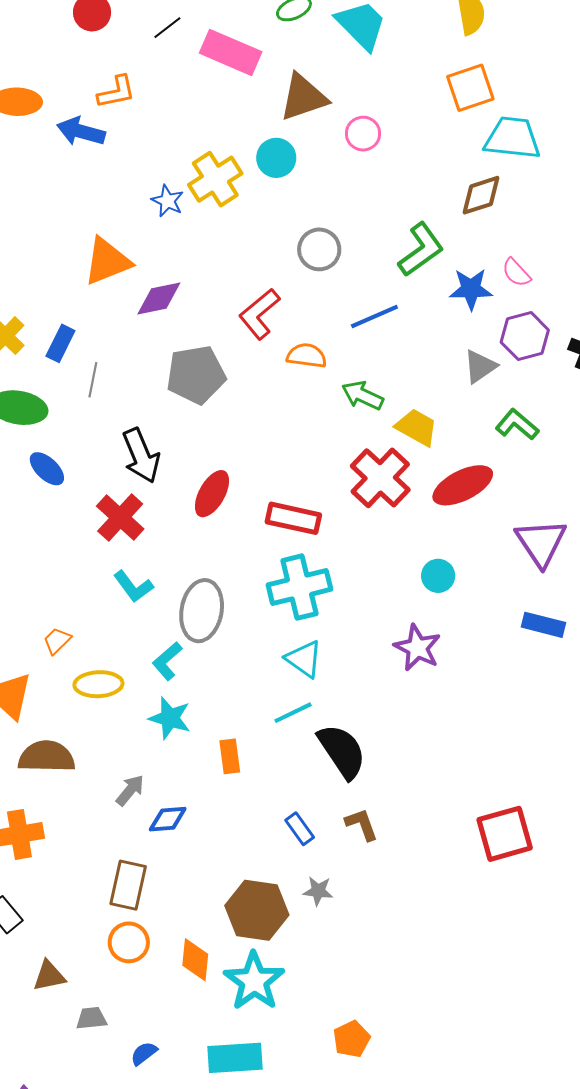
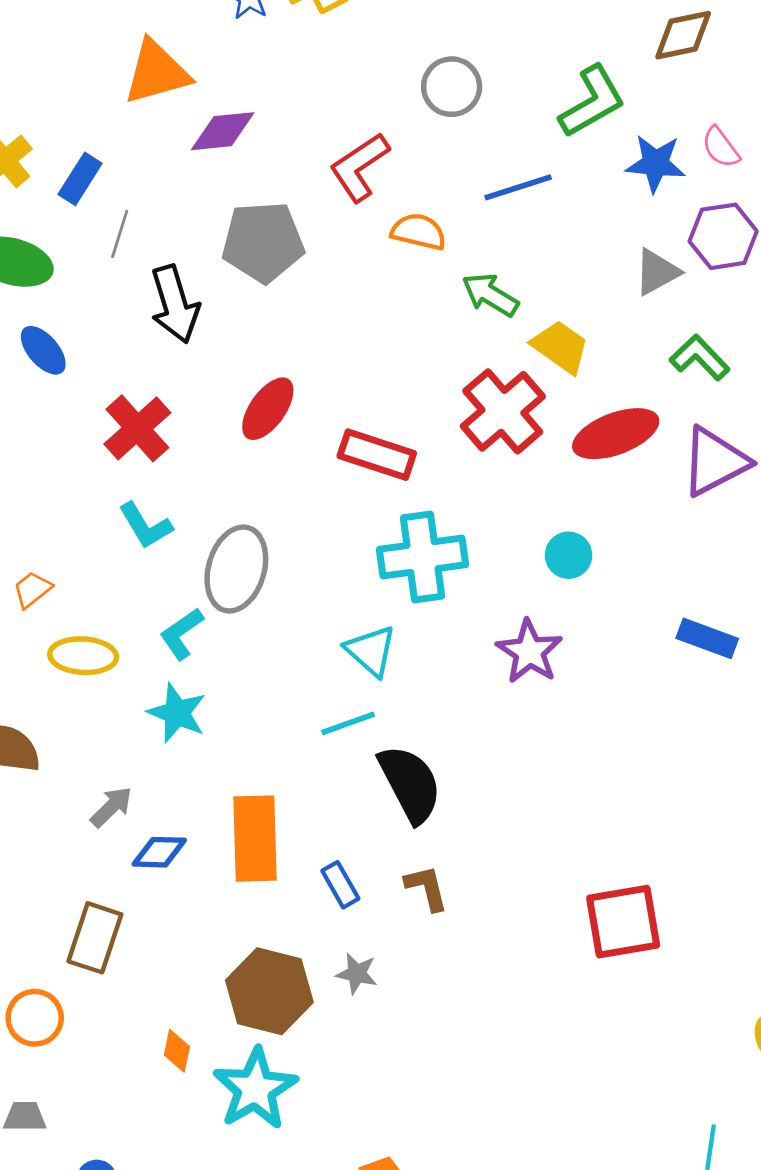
black arrow: (141, 456) -> (175, 304), moved
purple triangle: (541, 543) -> (715, 462), moved, turned 30
cyan cross: (299, 587) -> (423, 557), moved
orange rectangle: (230, 756) -> (255, 839), moved, size x1.8
orange circle: (129, 942) -> (35, 1018), moved
orange diamond: (195, 960) -> (177, 1051), size x0.7

